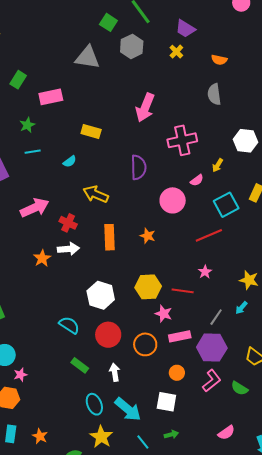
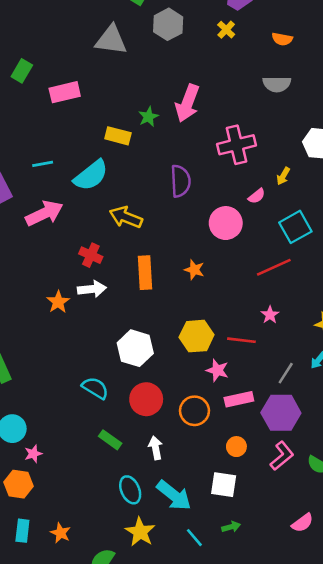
gray semicircle: (214, 94) -> (277, 84), turned -80
green star: (27, 125) -> (148, 117), moved
cyan semicircle: (70, 161) -> (91, 175), size x2.0
pink arrow: (35, 208) -> (44, 213), moved

